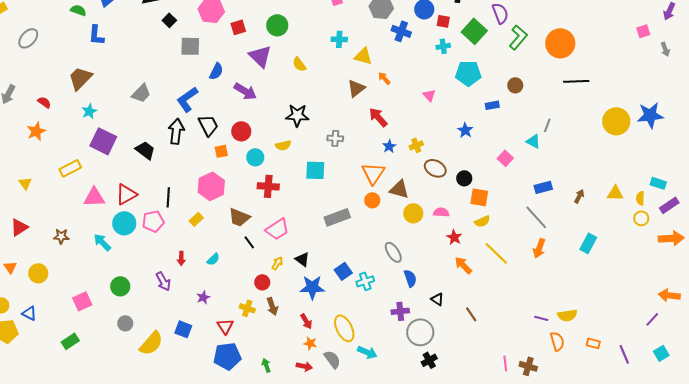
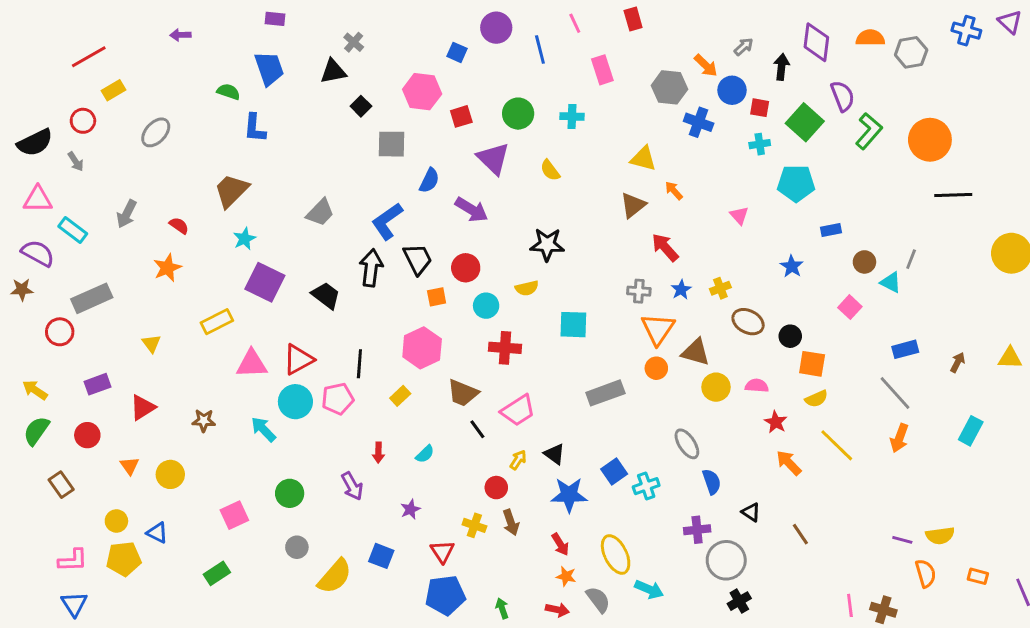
cyan cross: (339, 39) -> (572, 116), moved
brown circle: (515, 85) -> (864, 262), moved
gray cross: (335, 138) -> (639, 291), moved

